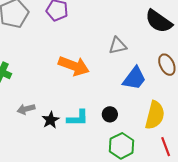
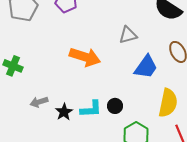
black circle: (110, 114) -> (115, 106), moved

